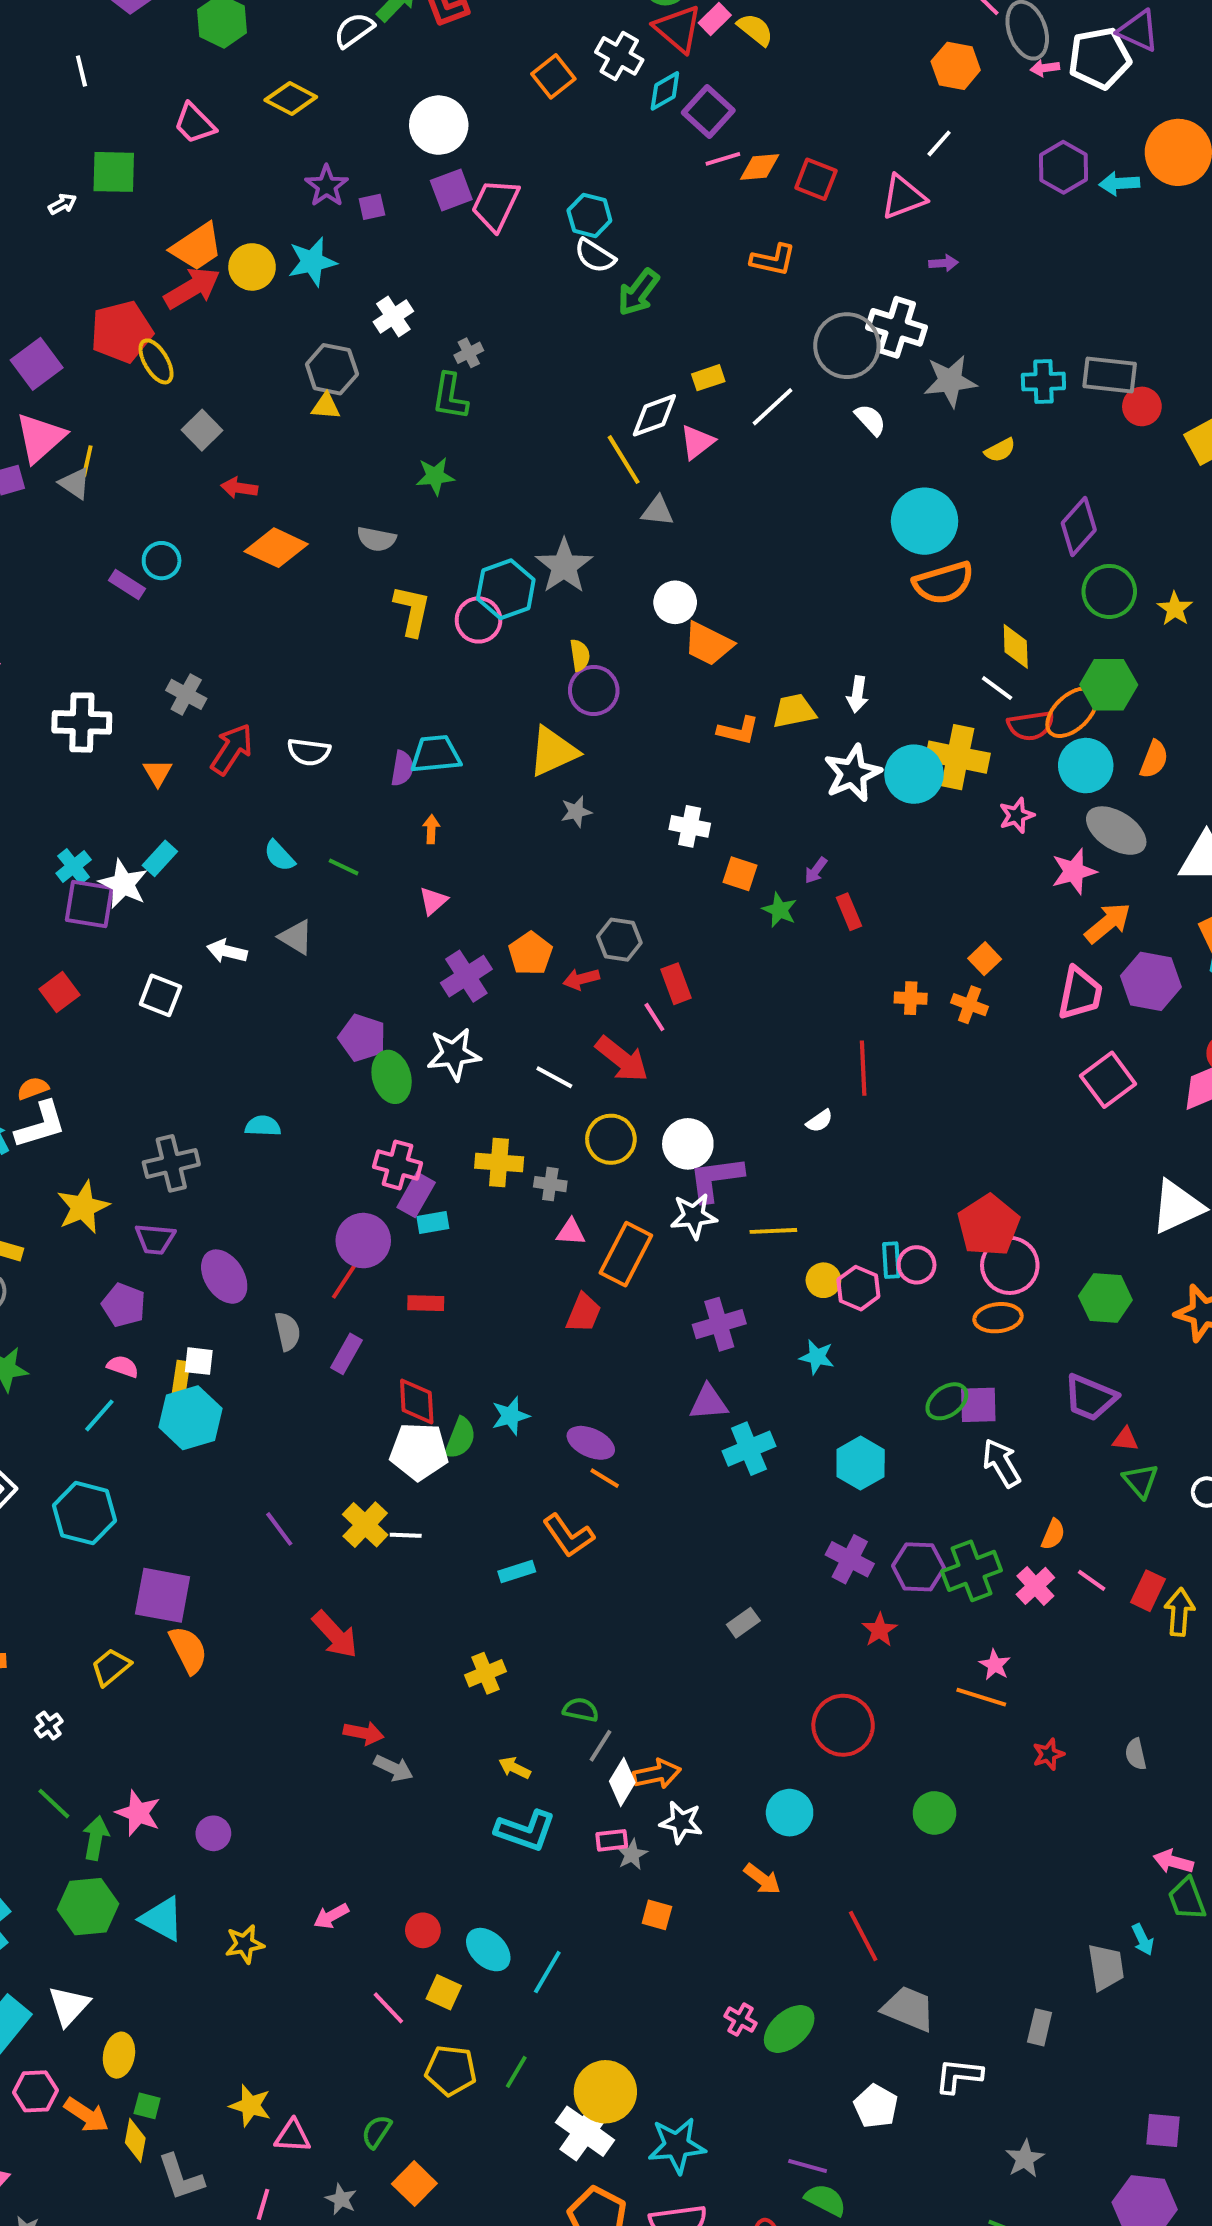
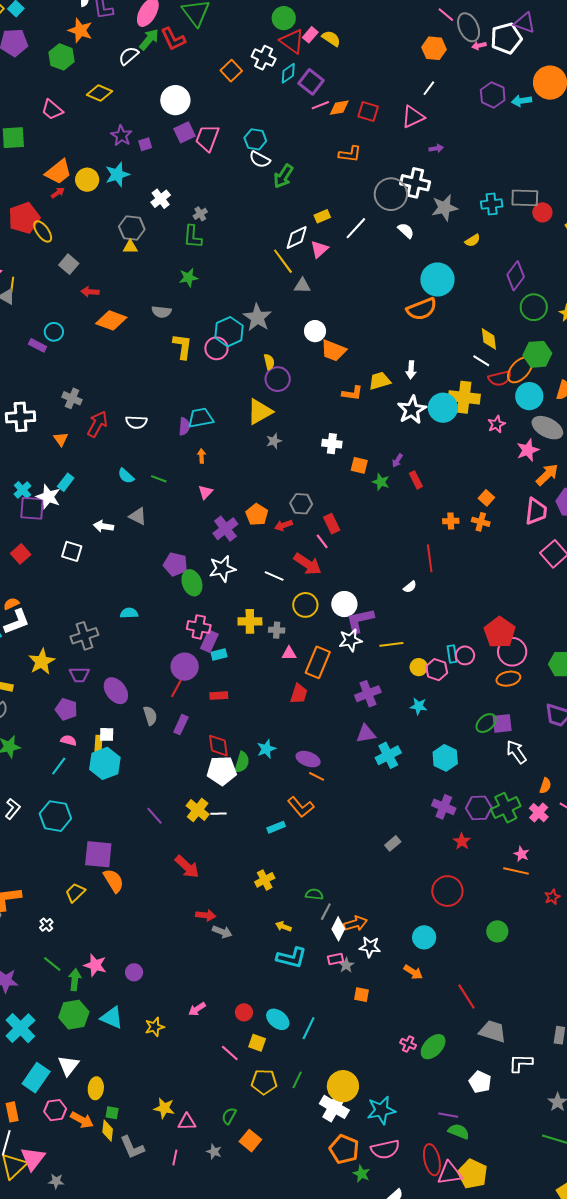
red arrow: (192, 288) -> (58, 193), size x0.5
orange semicircle: (943, 583) -> (422, 309), moved

